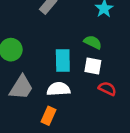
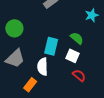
white semicircle: (58, 89) -> (43, 67), turned -102

